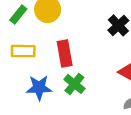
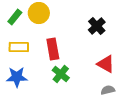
blue star: (39, 88) -> (17, 77), moved

